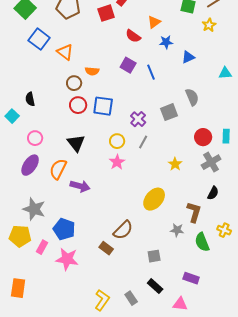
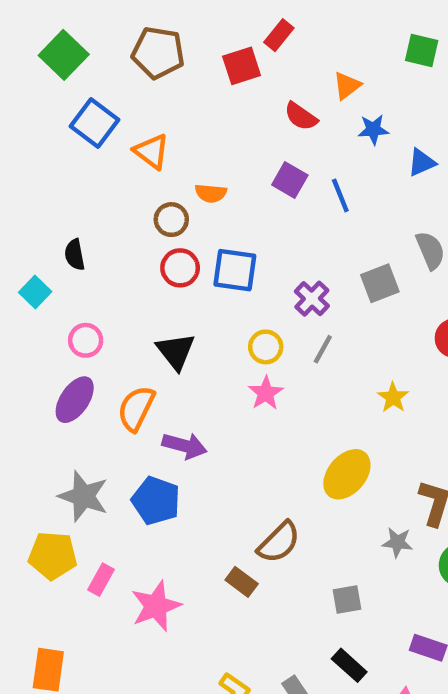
blue pentagon: (64, 229) -> (156, 501), moved
pink star: (67, 259) -> (156, 606), turned -30

